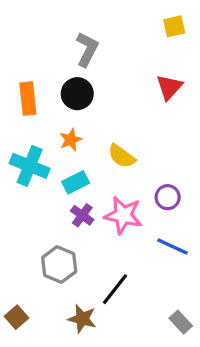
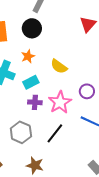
purple cross: (82, 215) -> (35, 102), turned -32
pink star: (123, 215) -> (60, 102), turned 30
black line: (115, 289) -> (55, 133), moved

